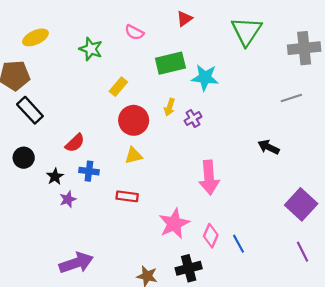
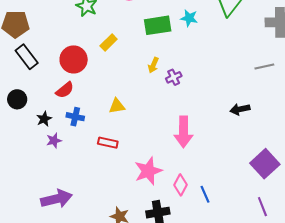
cyan star: (205, 77) -> (189, 18), moved, size x0.7
red circle: (134, 120) -> (74, 59), moved
black arrow: (269, 147) -> (240, 109), turned -42

